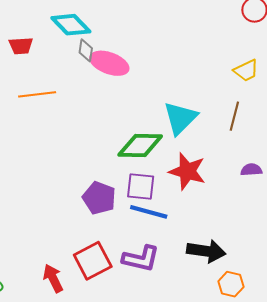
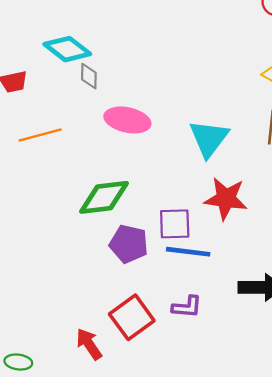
pink ellipse: (109, 63) -> (127, 120), moved
green diamond: (140, 145) -> (104, 197), moved
purple L-shape: (141, 259) -> (187, 307), size x0.7

